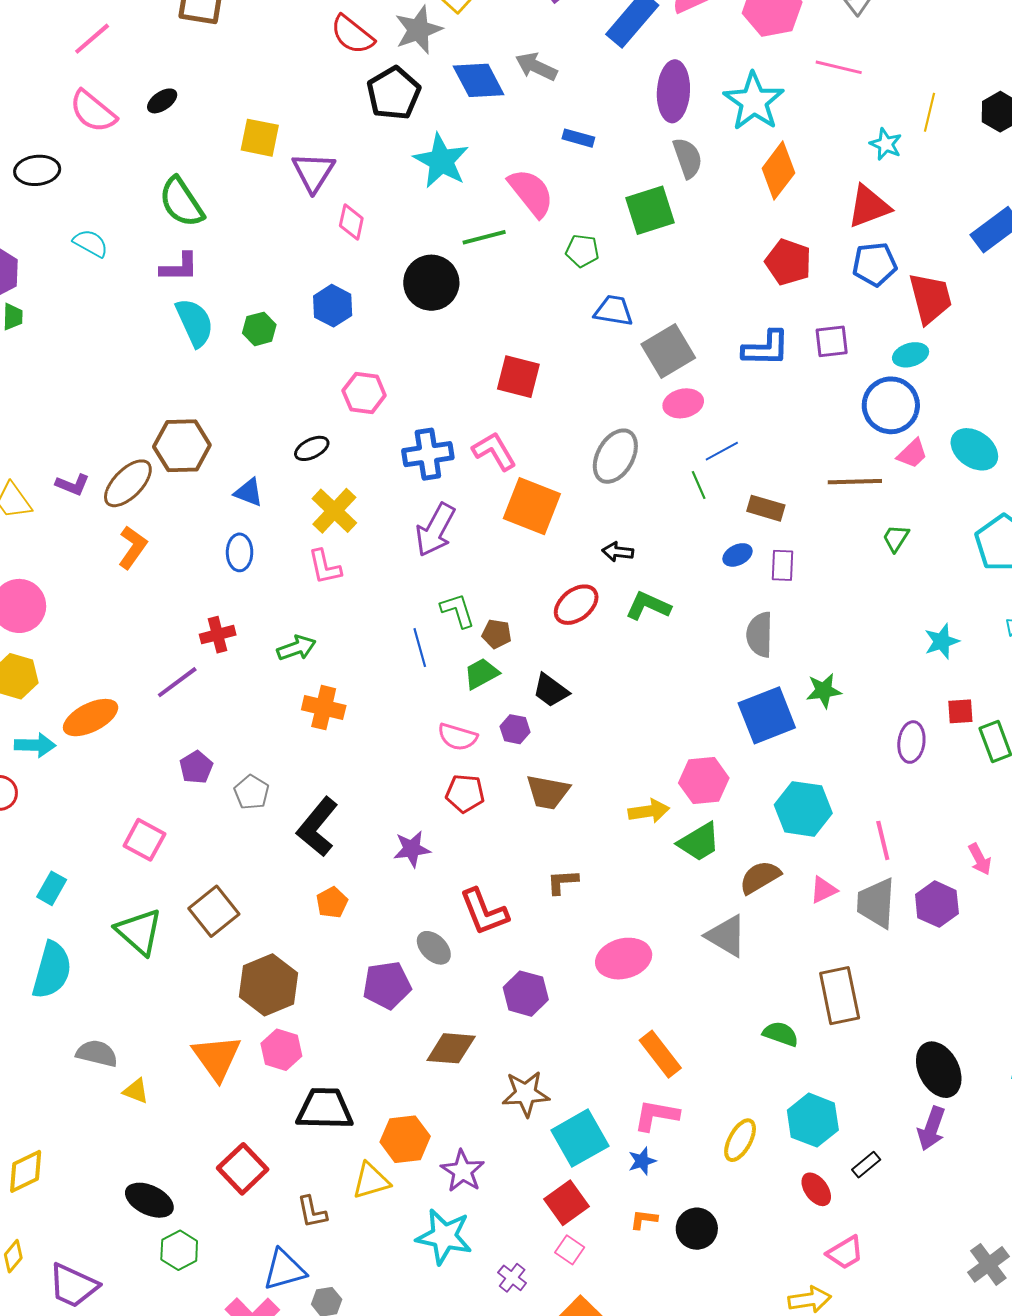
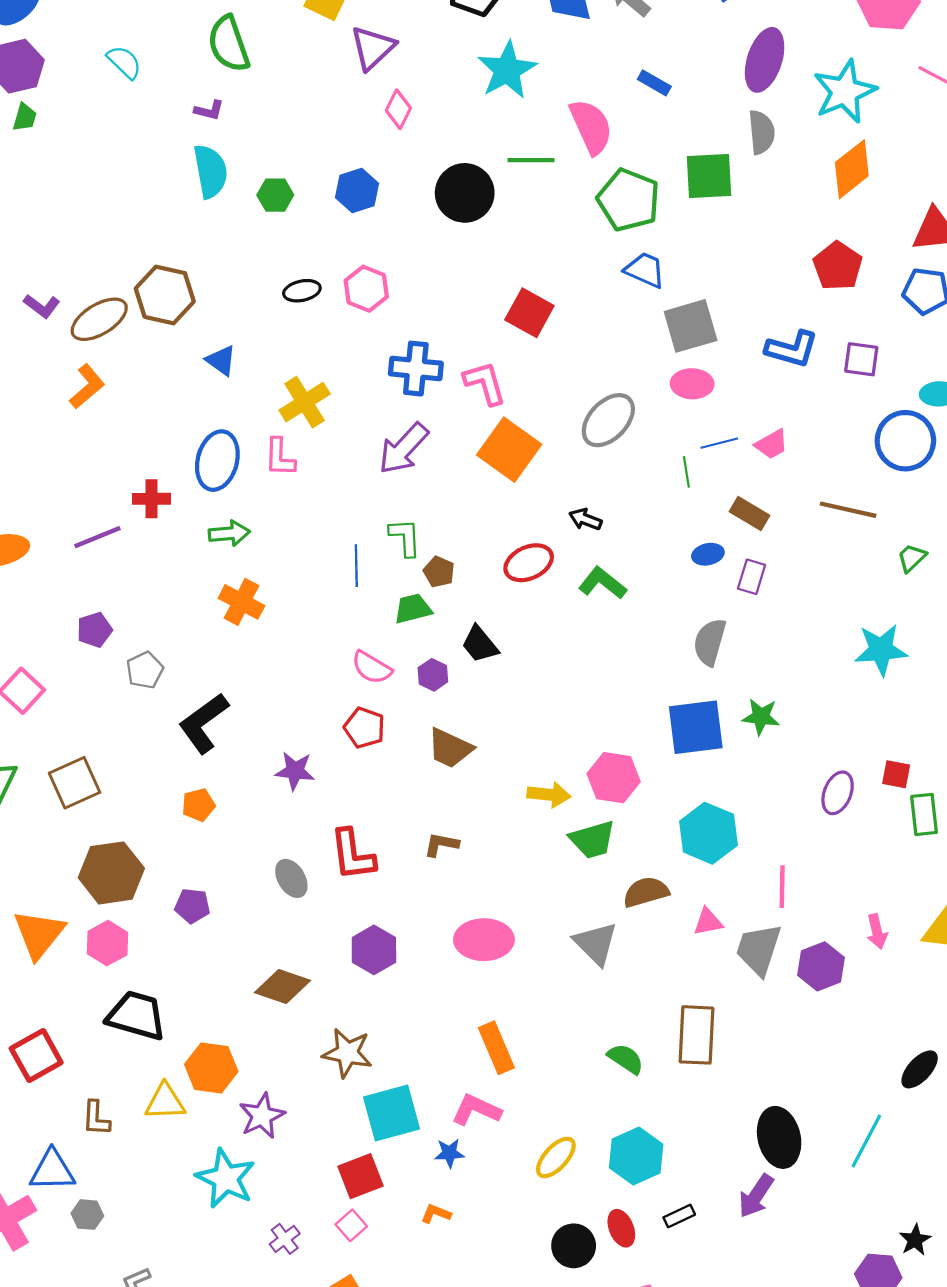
green pentagon: (582, 251) -> (629, 200), size x1.8
purple L-shape: (179, 267) -> (209, 110), size x0.7
black ellipse: (312, 448) -> (302, 291), moved
pink trapezoid: (912, 454) -> (771, 444), moved
green trapezoid: (896, 538) -> (912, 558), moved
blue ellipse: (240, 552) -> (217, 461), moved, size x1.5
cyan star: (942, 641) -> (881, 650), moved, size x1.4
purple pentagon: (387, 985) -> (192, 906), moved, size x0.7
black circle: (697, 1229) -> (574, 1246), moved

